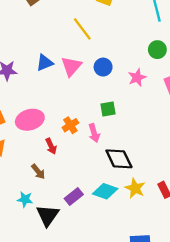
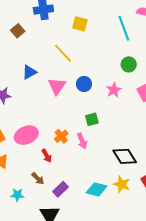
blue triangle: (45, 63) -> (29, 72), moved
black diamond: (119, 159) -> (125, 156), moved
purple rectangle: (74, 196) -> (60, 189), moved
cyan star: (25, 199) -> (17, 195), moved

